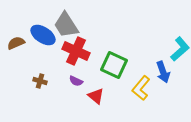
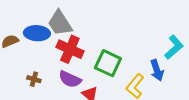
blue ellipse: (43, 35) -> (37, 33), turned -30
purple semicircle: (76, 81) -> (70, 79), size x1.6

